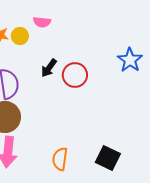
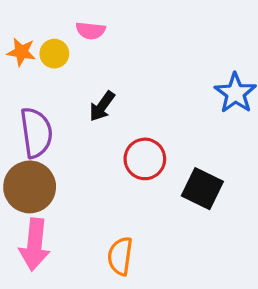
red circle: (75, 75) -> (145, 159), moved
black square: (108, 158) -> (202, 189), moved

